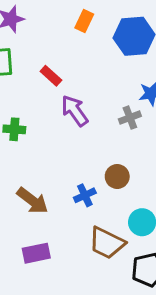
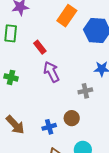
orange rectangle: (84, 21) -> (67, 16), size x1.5
gray cross: (130, 118) -> (85, 91), moved

